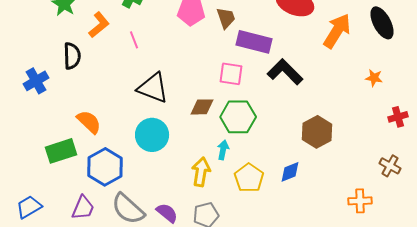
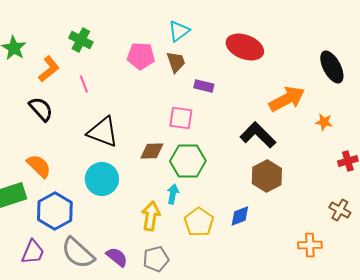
orange arrow: (337, 31) -> (287, 99), moved, turned 30
purple rectangle: (254, 42) -> (204, 86), size x0.6
black semicircle: (72, 56) -> (41, 109), moved, turned -40
black L-shape: (285, 72) -> (258, 135), moved

